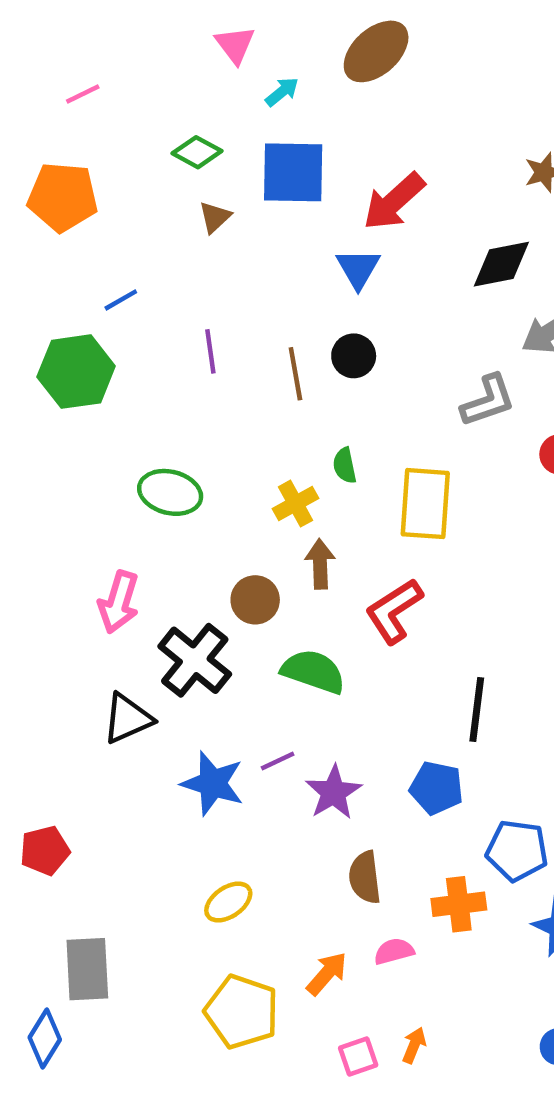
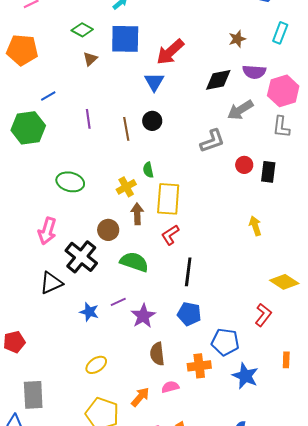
yellow rectangle: (425, 504) -> (168, 199), moved
red L-shape: (394, 611) -> (170, 235), size x0.7
black line: (477, 710) -> (188, 272), moved
blue star: (213, 783) -> (89, 312), size x0.7

